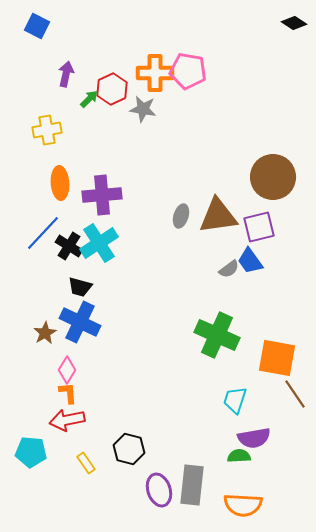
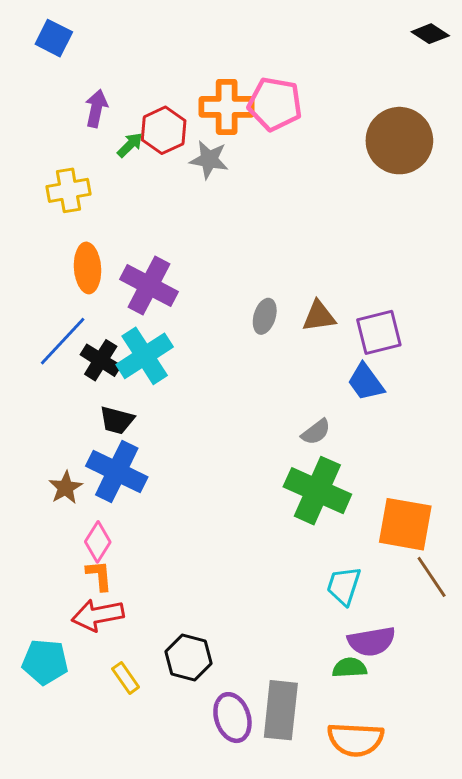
brown circle: (273, 177) -> (399, 141), moved
purple cross: (102, 195) -> (149, 286), turned 33
brown triangle: (218, 216) -> (319, 316), size x0.6
gray semicircle: (229, 269) -> (316, 432), moved

